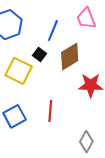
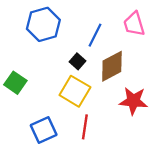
yellow square: (19, 71) -> (75, 91), moved

